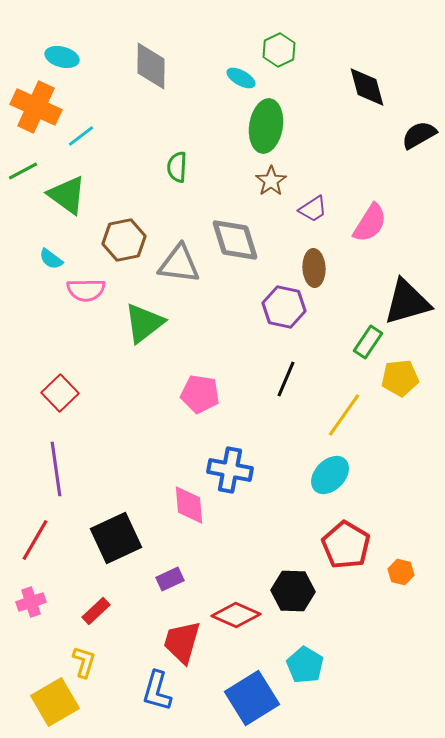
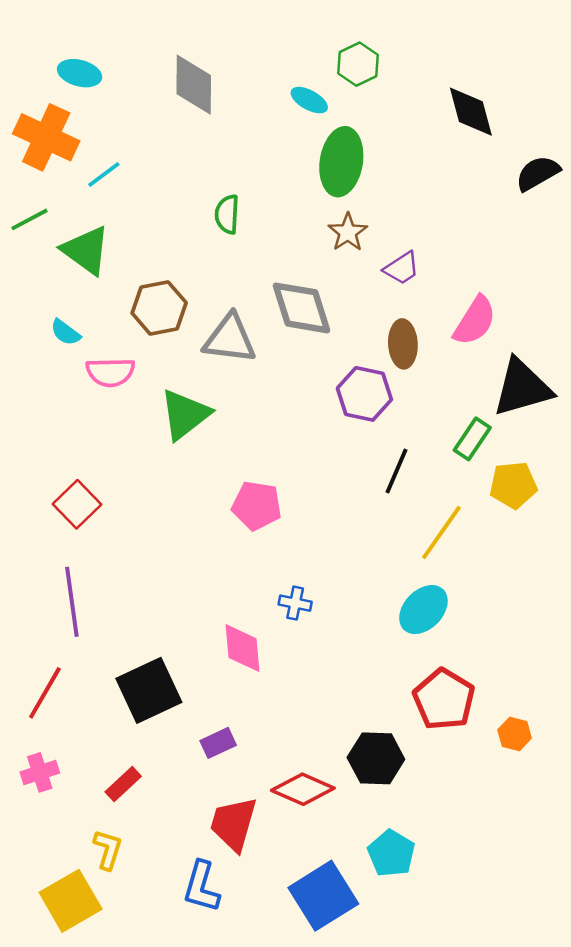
pink semicircle: (370, 223) -> (475, 321), moved
black line: (286, 379) -> (396, 471), moved
blue cross: (230, 470) -> (295, 603), size x0.6

